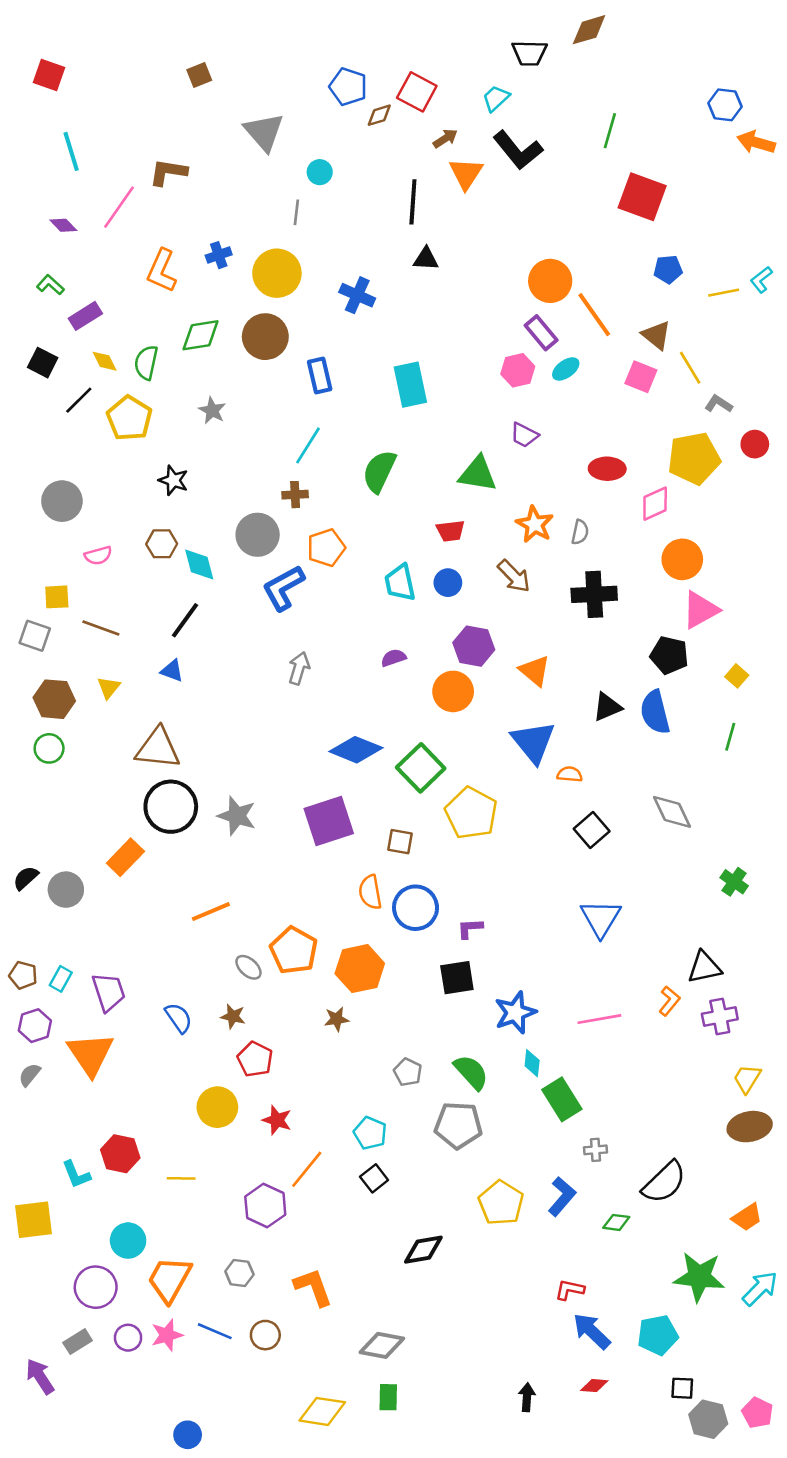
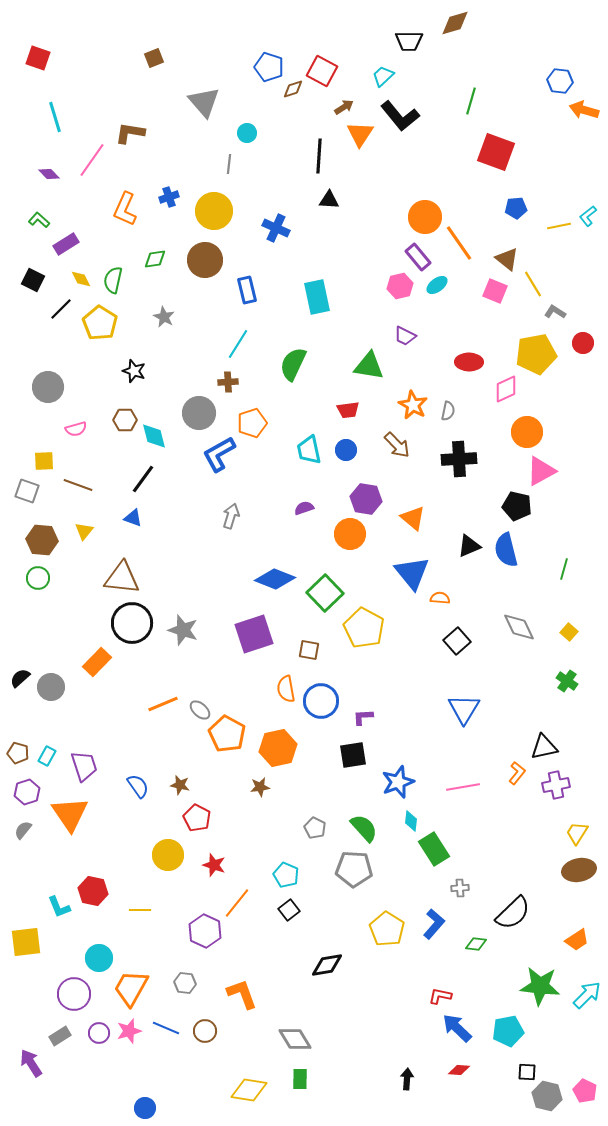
green diamond: (201, 335) -> (155, 259), size x0.7
yellow square: (737, 676) -> (569, 632), moved
gray ellipse: (248, 967) -> (200, 710), moved
gray diamond: (382, 1345) -> (295, 1039), turned 48

